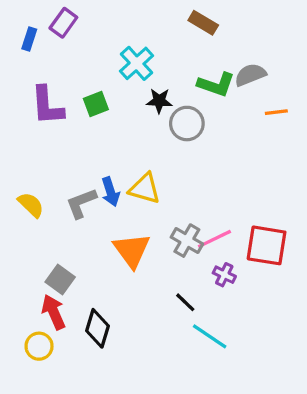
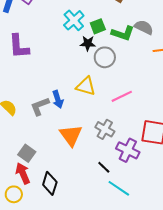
gray semicircle: (250, 75) -> (144, 27), turned 48
green square: (96, 104) -> (98, 26), moved
yellow triangle: (145, 189) -> (86, 86), moved
pink line: (215, 239) -> (122, 96), moved
purple cross: (224, 275) -> (128, 150), size x1.6

